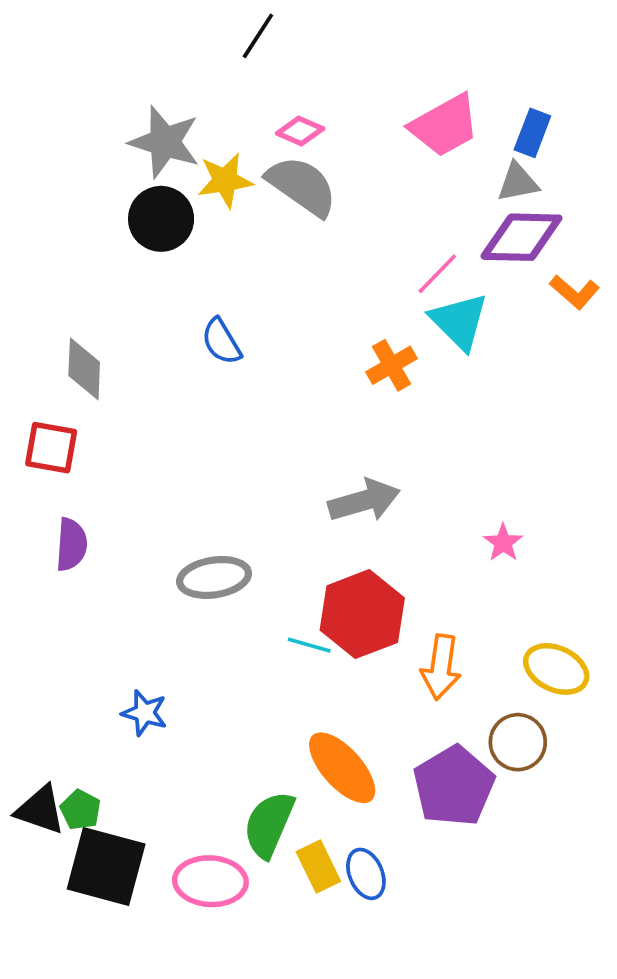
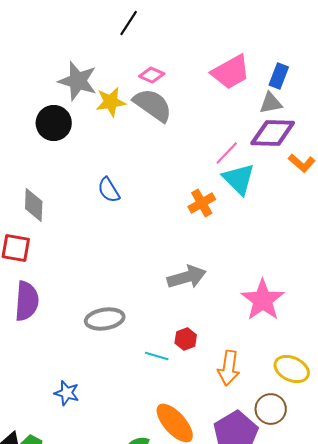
black circle: (161, 219) -> (54, 123), moved
pink star: (503, 543) -> (263, 300), size x2.0
purple semicircle: (71, 545) -> (27, 301), size x1.4
red hexagon: (362, 614) -> (186, 339), size x0.5

